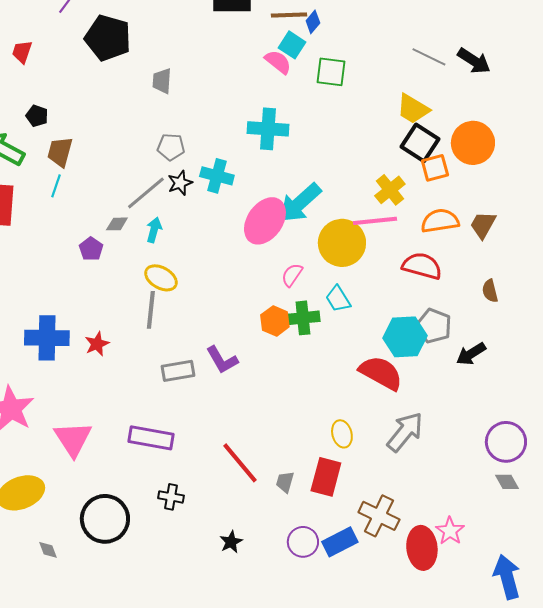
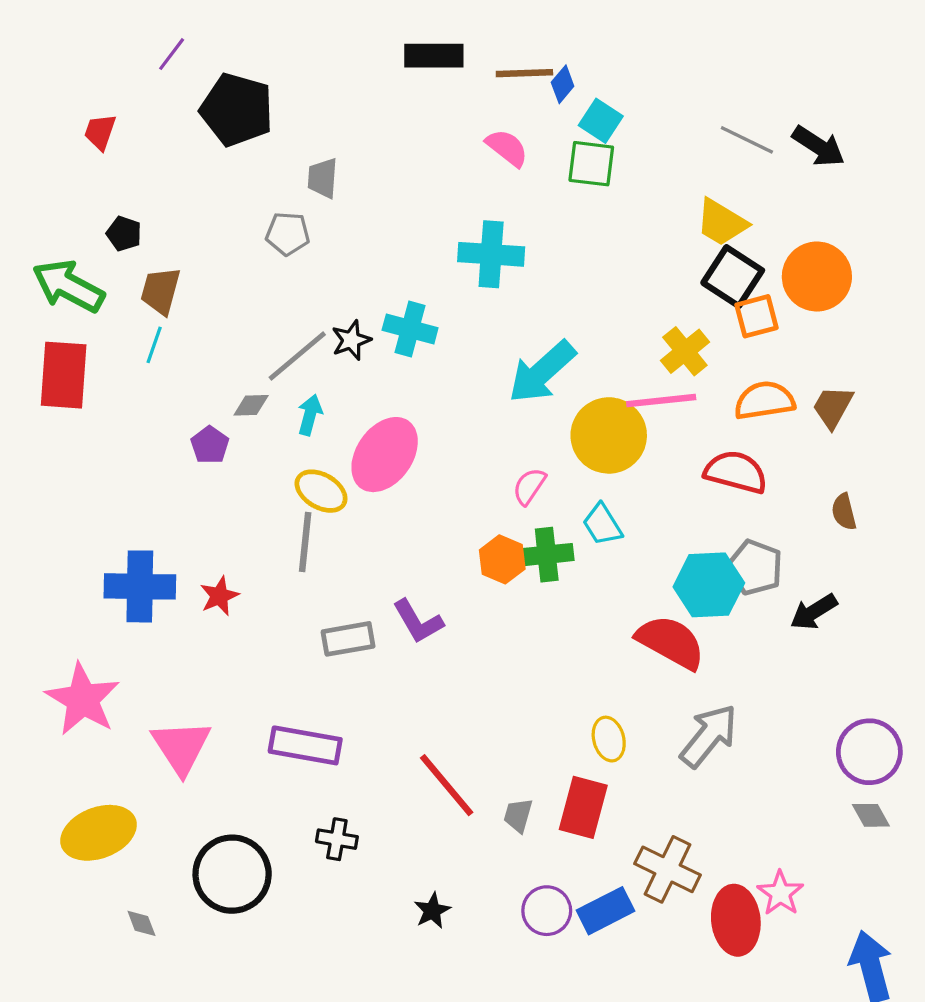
cyan square: (292, 45) -> (601, 121), moved
gray pentagon: (171, 147) -> (288, 234), moved
pink ellipse: (265, 221) -> (385, 455), moved

